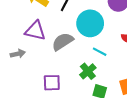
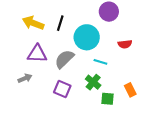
purple square: (52, 83) -> (62, 89), moved, turned 36

